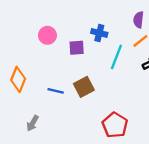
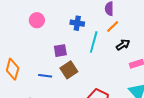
pink circle: (47, 35) -> (37, 20), moved
purple square: (77, 48) -> (60, 51), moved

